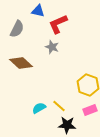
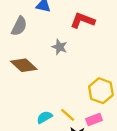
red L-shape: (58, 24) -> (83, 20), moved, turned 45
pink rectangle: (90, 110) -> (94, 120), moved

